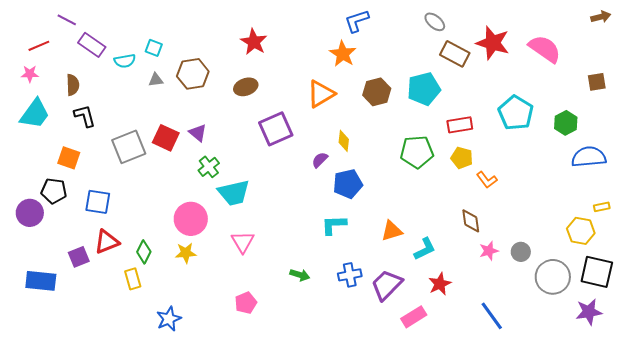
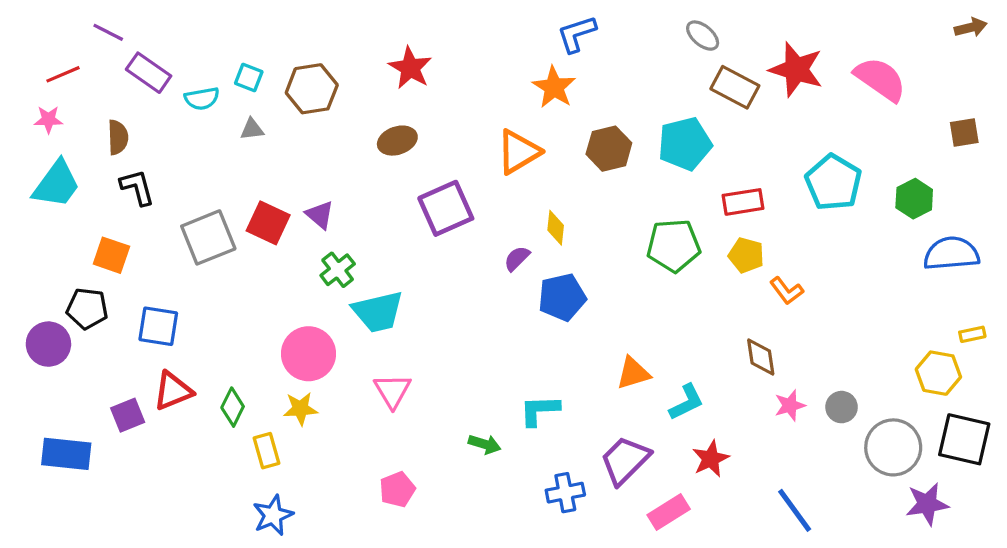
brown hexagon: (193, 74) -> (312, 89), moved
cyan L-shape: (334, 225) -> (539, 410), moved
blue cross: (350, 275) -> (565, 493), moved
yellow rectangle: (133, 279) -> (267, 451), moved
purple star: (589, 312) -> (927, 504), moved

